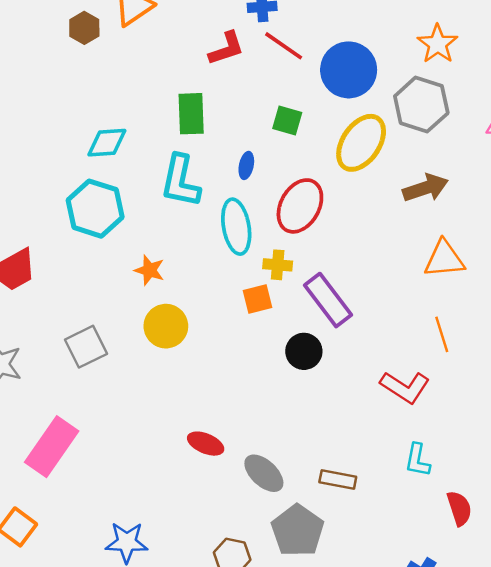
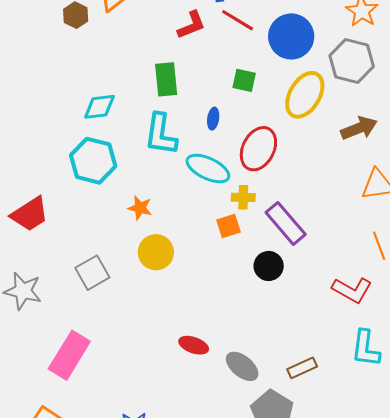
cyan ellipse: (236, 227) -> (208, 168), turned -51
cyan L-shape: (418, 460) -> (366, 348), size x1.4
brown rectangle: (338, 479) -> (302, 368), turned -32

